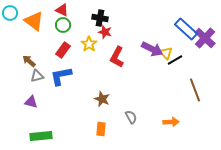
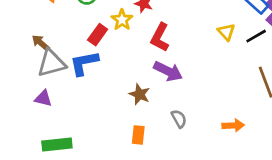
purple arrow: (152, 49) -> (168, 71), moved
red rectangle: (63, 50) -> (98, 35), moved
black line: (175, 60) -> (256, 36), moved
gray triangle: (37, 76) -> (51, 63), size x1.6

